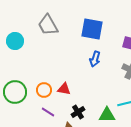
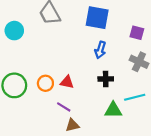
purple line: (48, 112) -> (64, 107), moved
black cross: (78, 112) -> (106, 79), moved, turned 32

